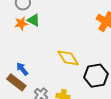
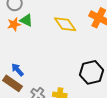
yellow diamond: (68, 58) -> (65, 24), moved

